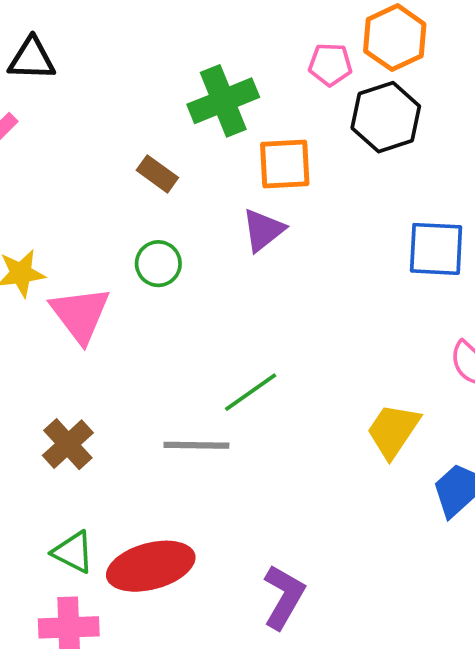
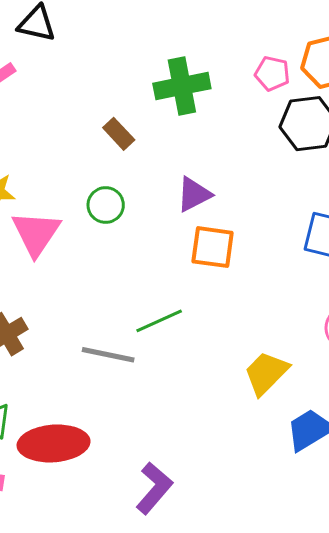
orange square: (285, 164) -> (213, 247), moved

